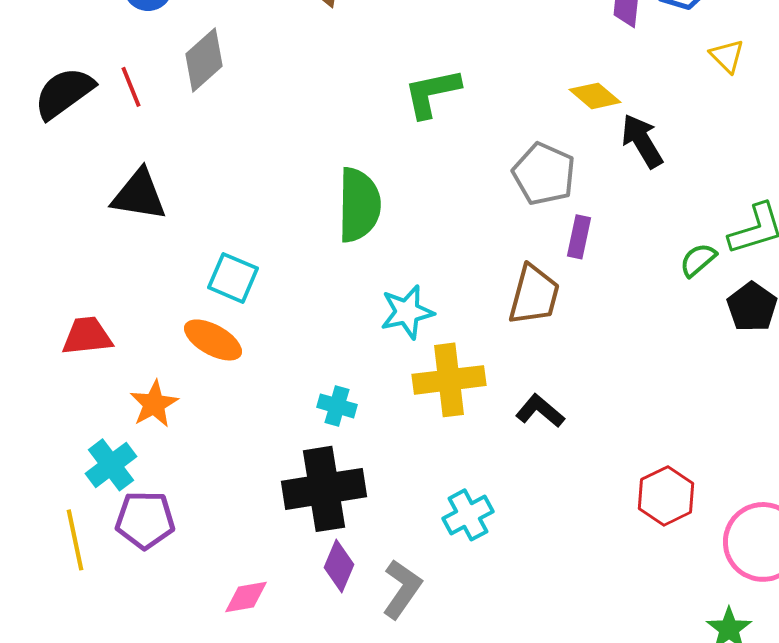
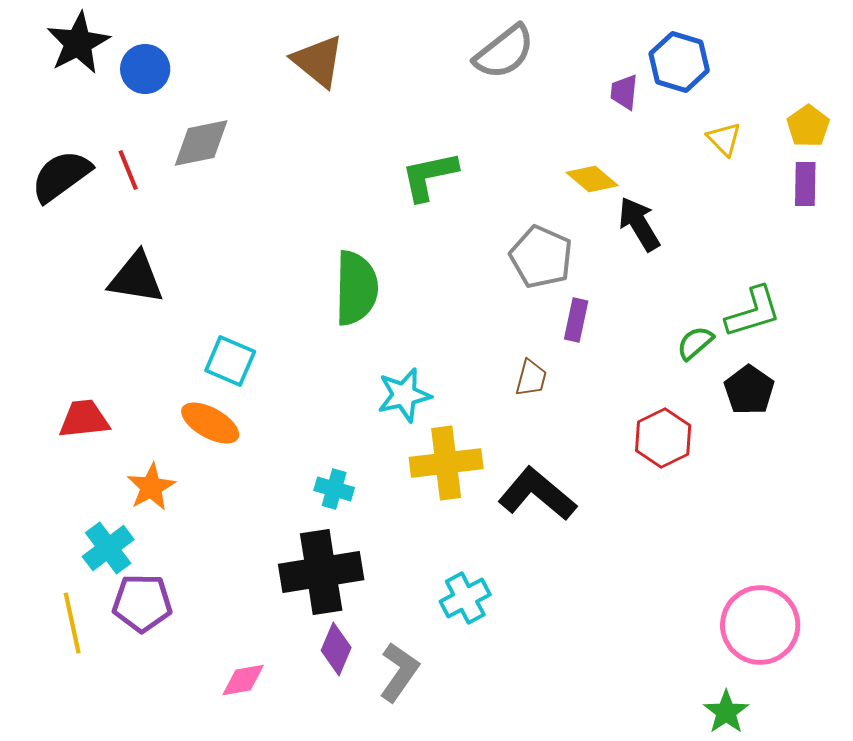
gray diamond: (204, 60) -> (201, 143), turned 30
brown trapezoid: (534, 295) -> (531, 378), size x0.6
black L-shape: (540, 411) -> (537, 494), size x1.6
red hexagon: (666, 496) -> (663, 438), moved

